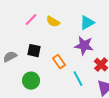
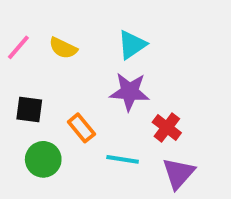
cyan line: (78, 79) -> (123, 159), turned -49
green circle: (31, 81) -> (43, 159), moved

